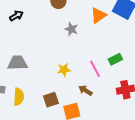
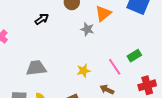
orange triangle: (98, 15) -> (103, 13), moved
black arrow: (16, 16) -> (42, 19), moved

